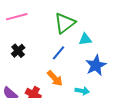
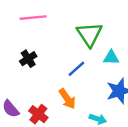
green triangle: (65, 23) -> (89, 34), turned -35

